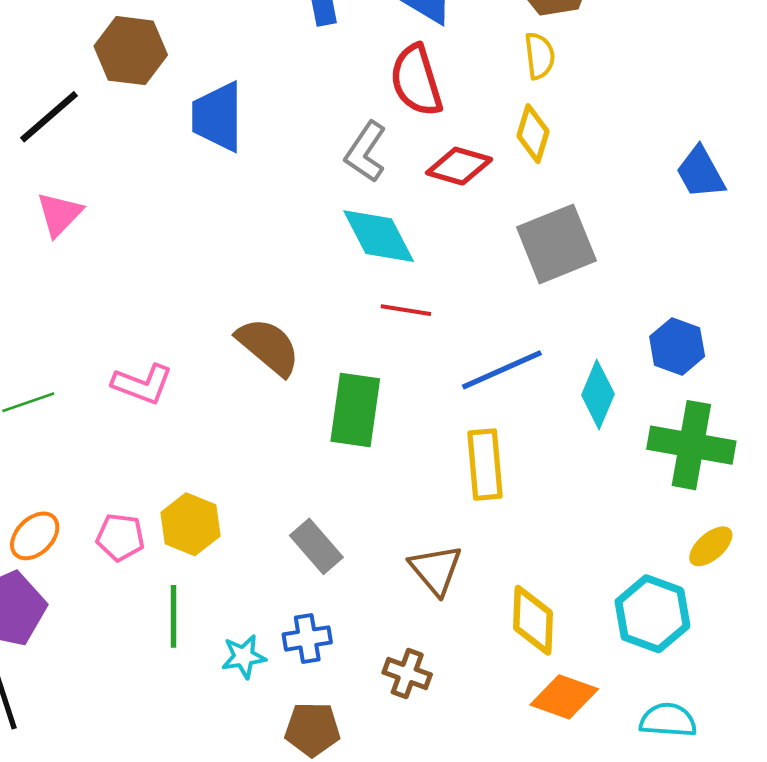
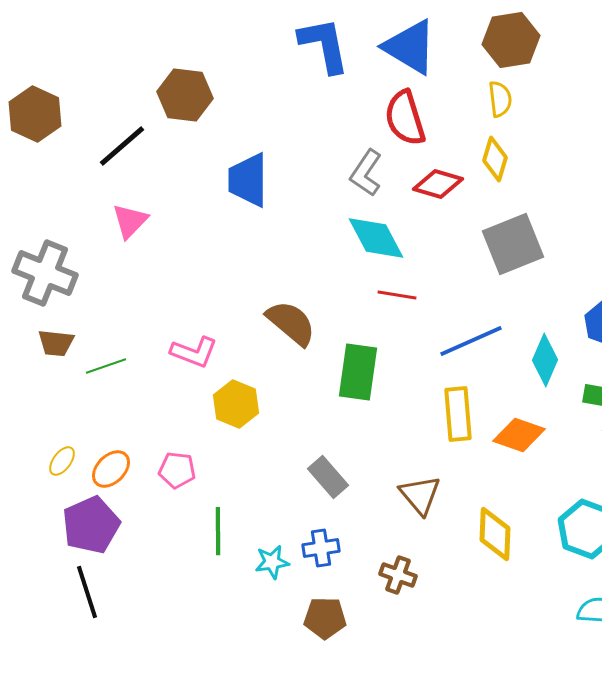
blue trapezoid: (218, 117) -> (248, 180), moved
yellow hexagon: (190, 524) -> (236, 404), moved
orange diamond: (564, 697) -> (519, 435), moved

